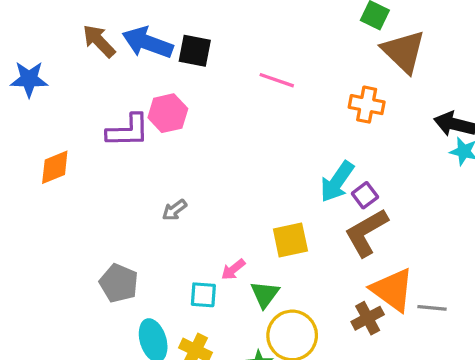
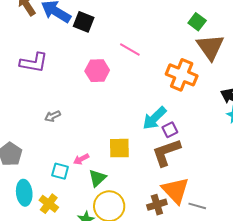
orange cross: (367, 105) -> (182, 75), size x1.4
pink hexagon: (168, 113) -> (97, 71), moved

